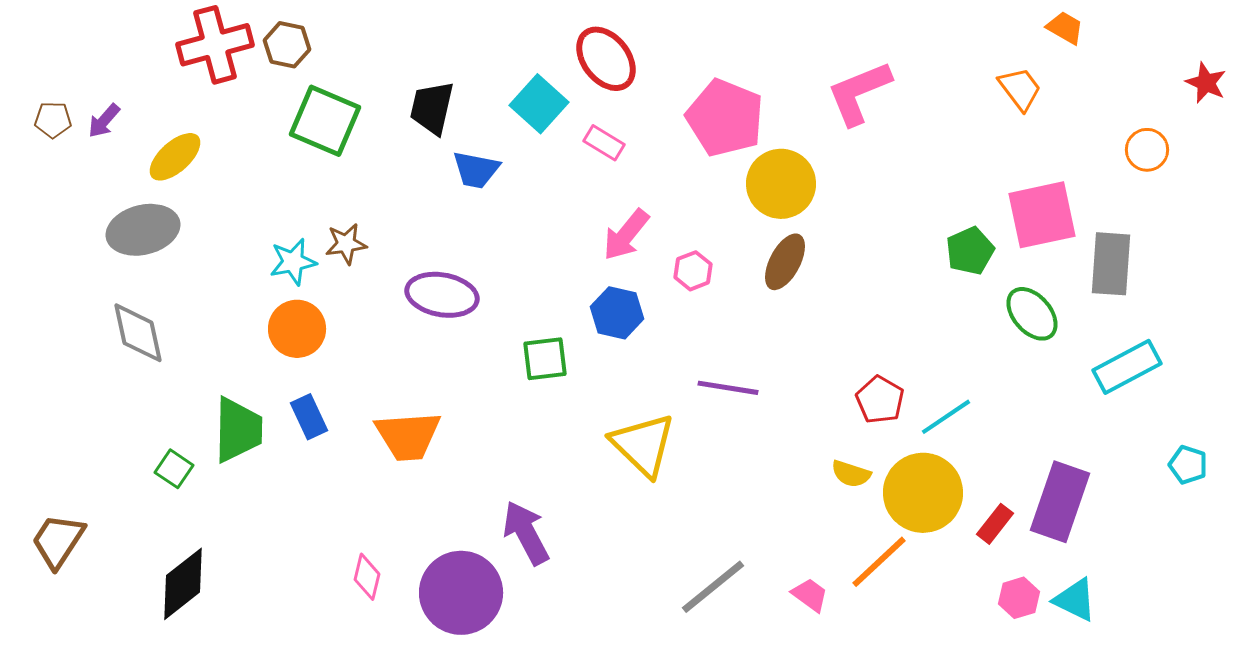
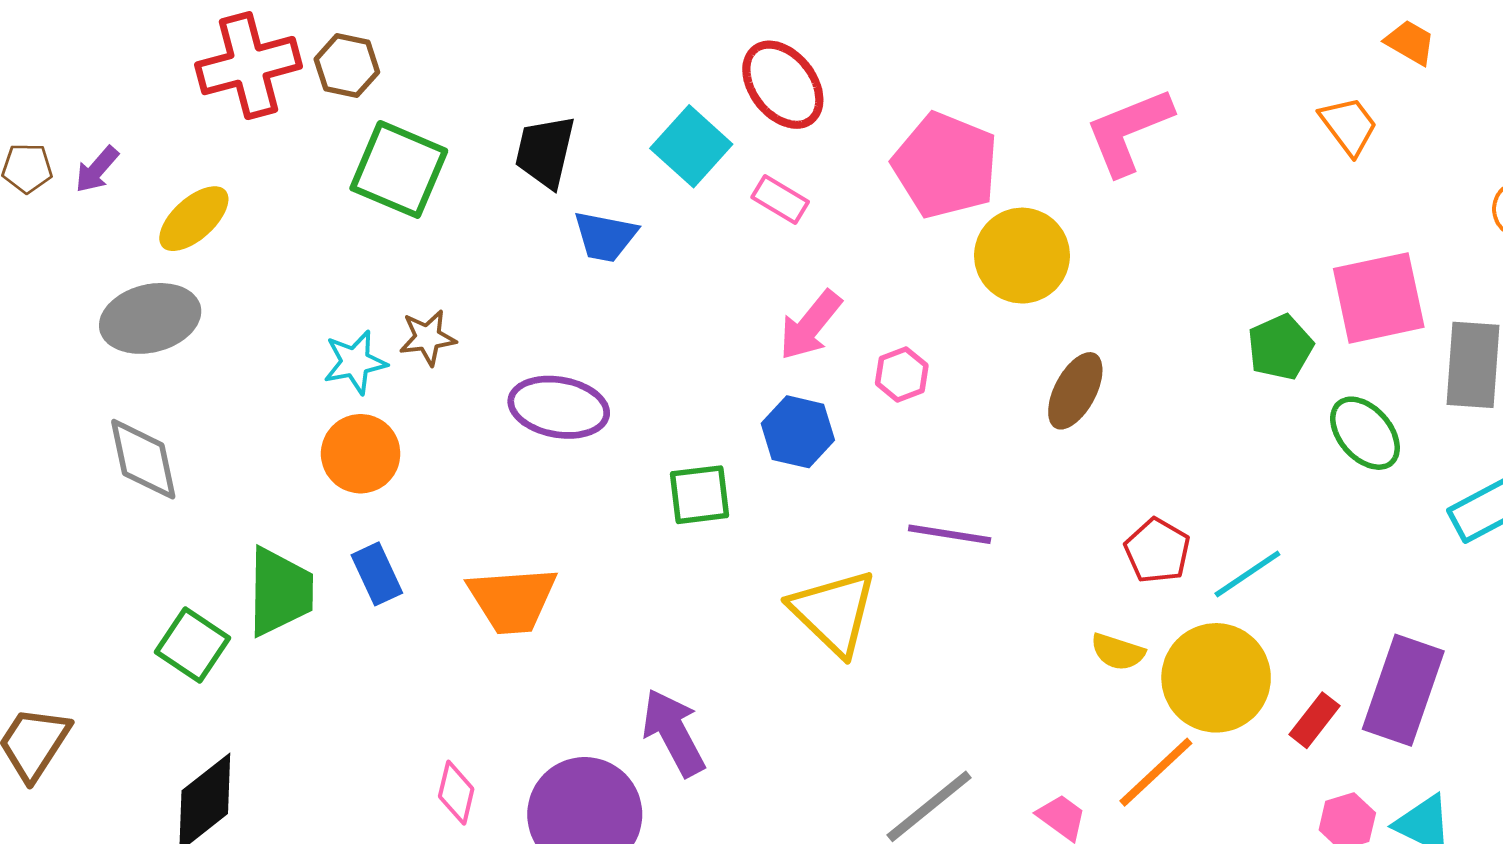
brown ellipse: (785, 262) -> (1075, 391), moved
green square: (174, 469) -> (192, 645), size x1.4

